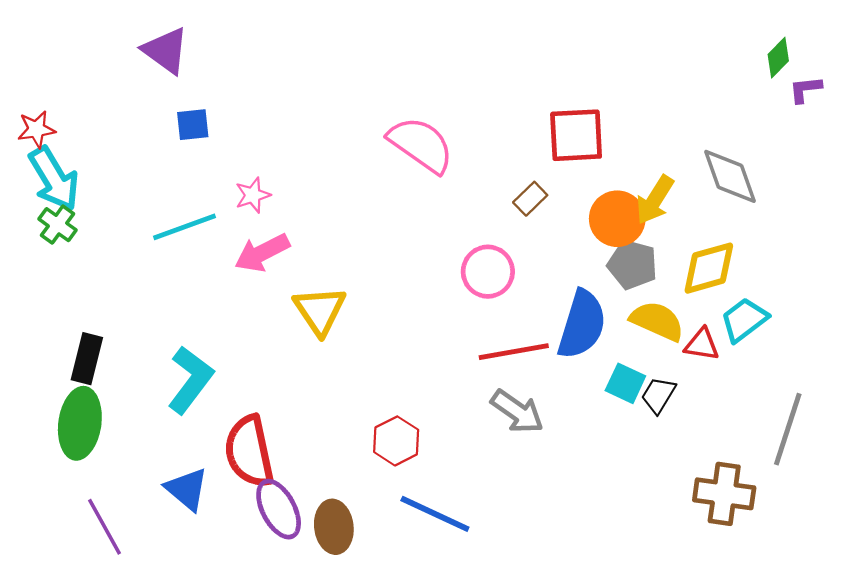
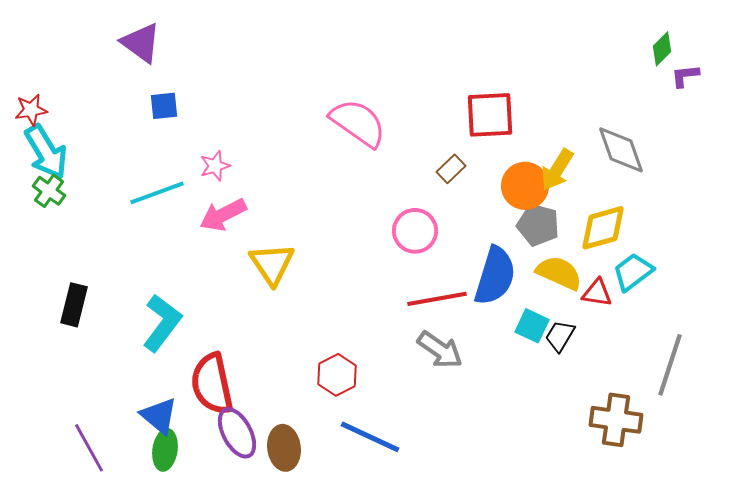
green ellipse: (80, 423) -> (165, 450), moved, size x0.7

